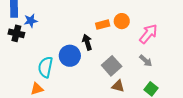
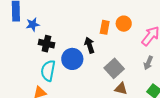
orange rectangle: (103, 25) -> (105, 27), turned -64
black cross: (16, 33) -> (46, 44), moved
gray arrow: (146, 61) -> (148, 63), turned 72

